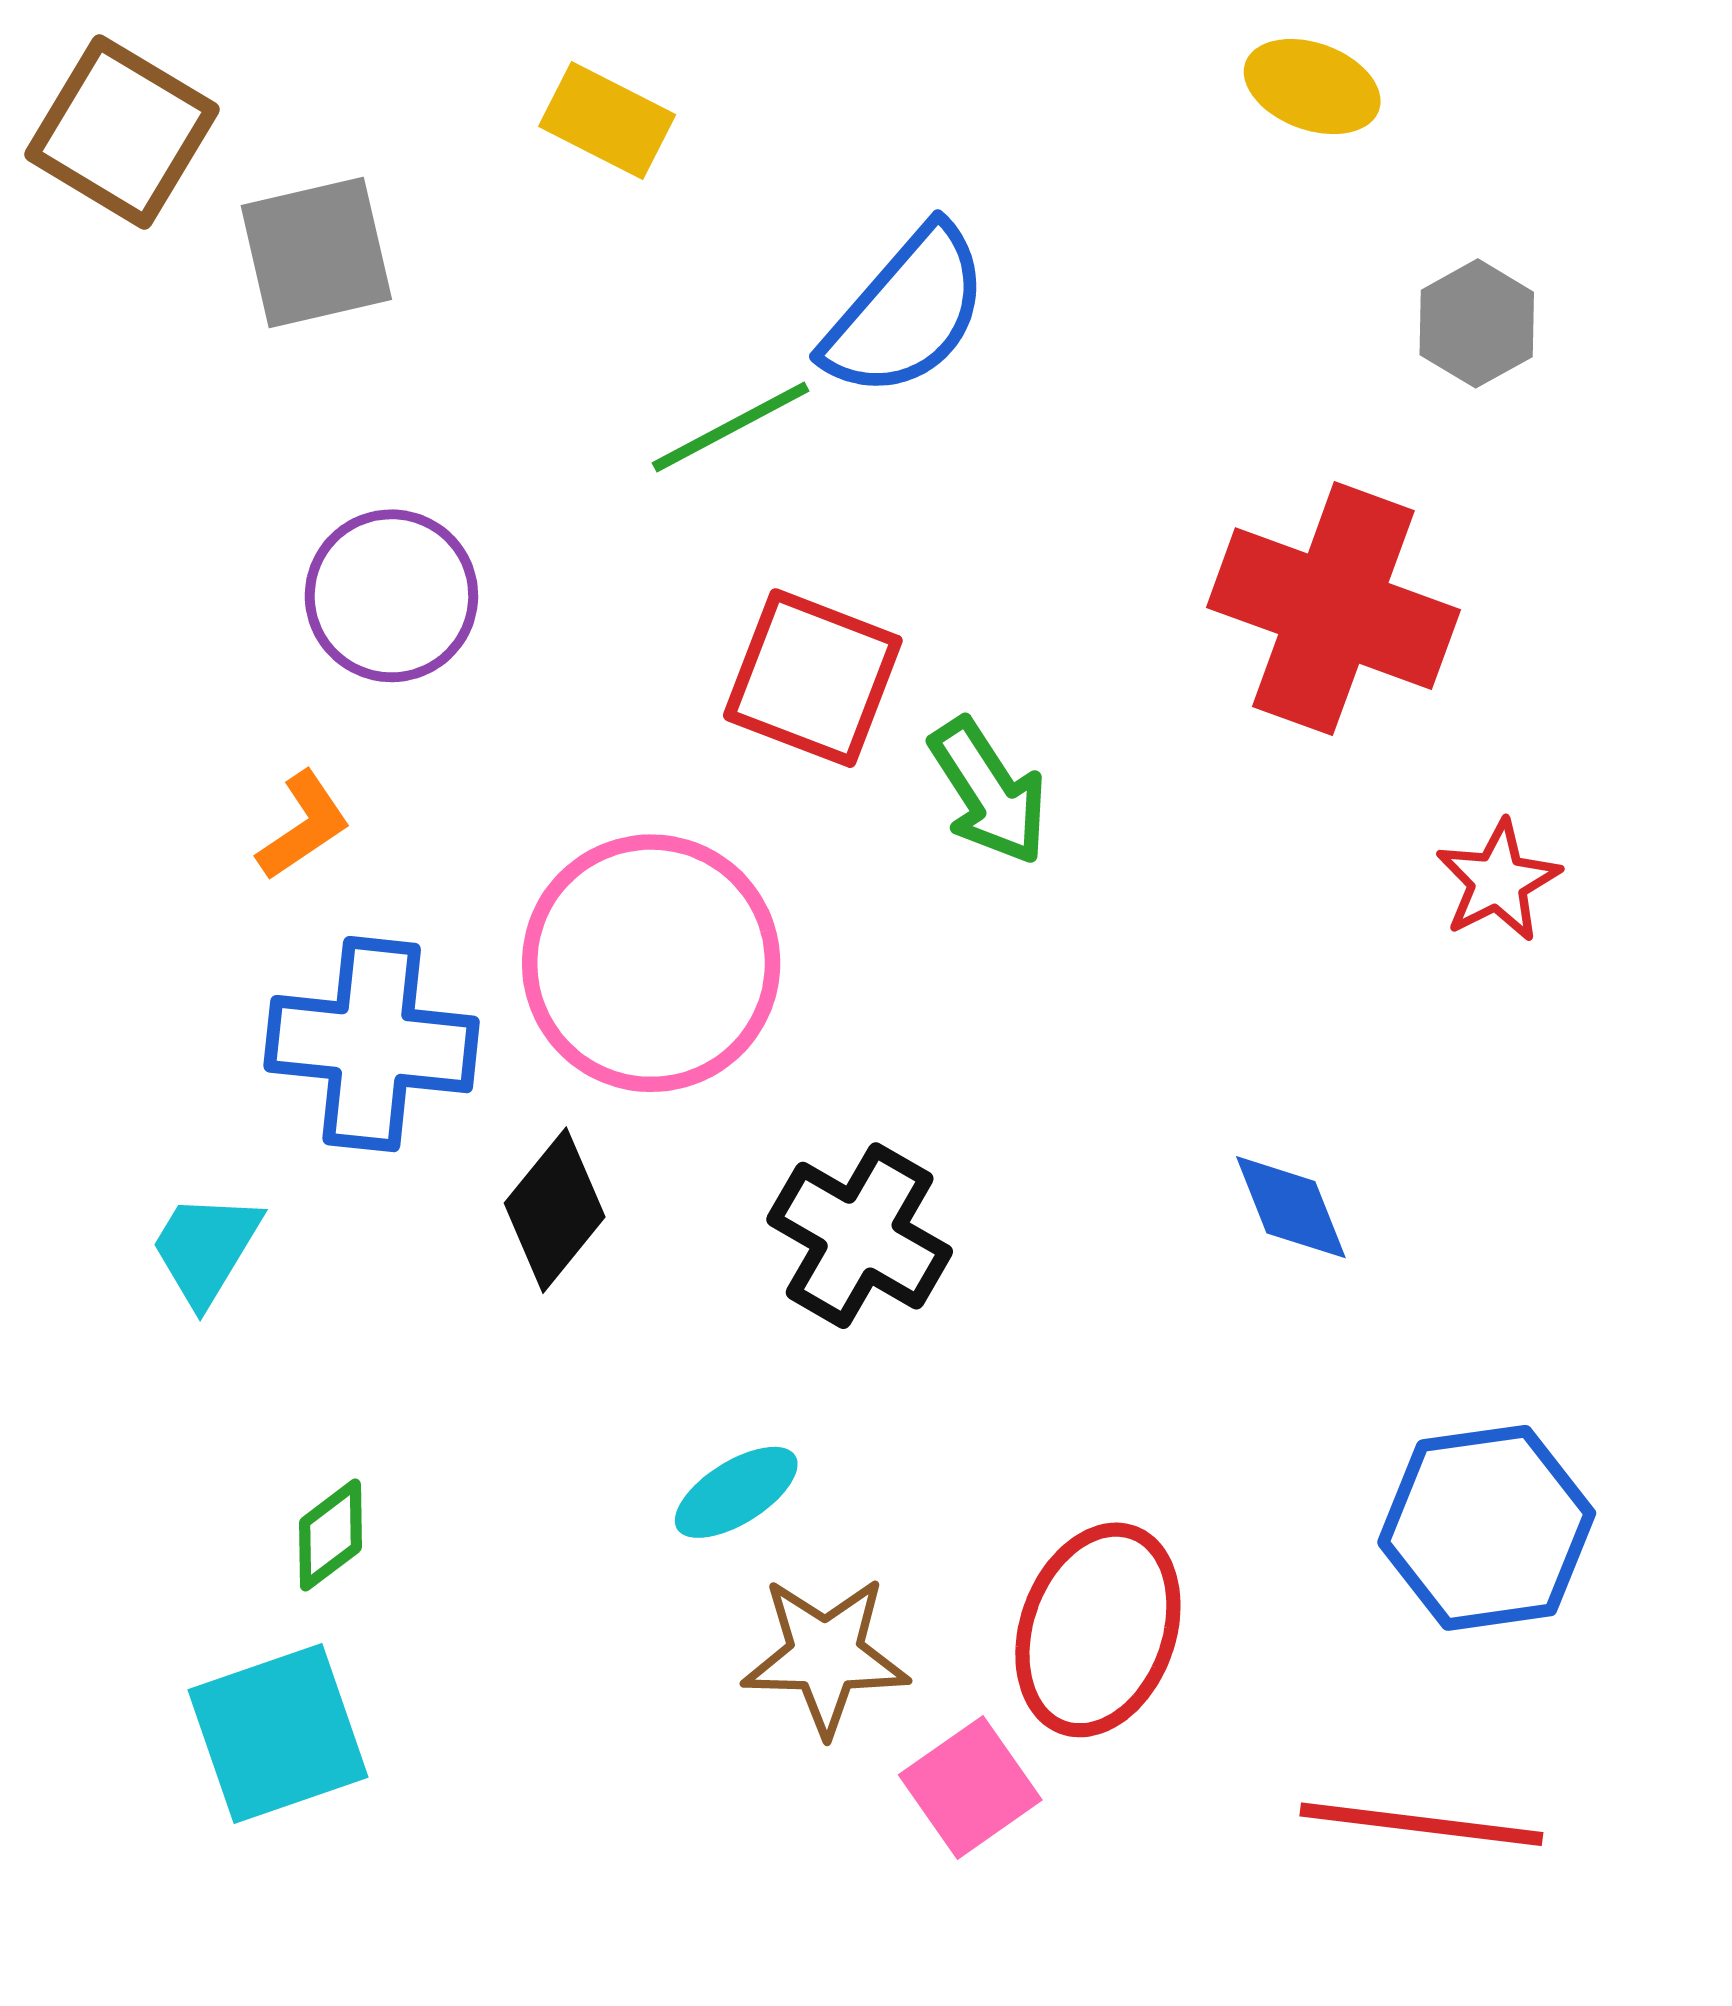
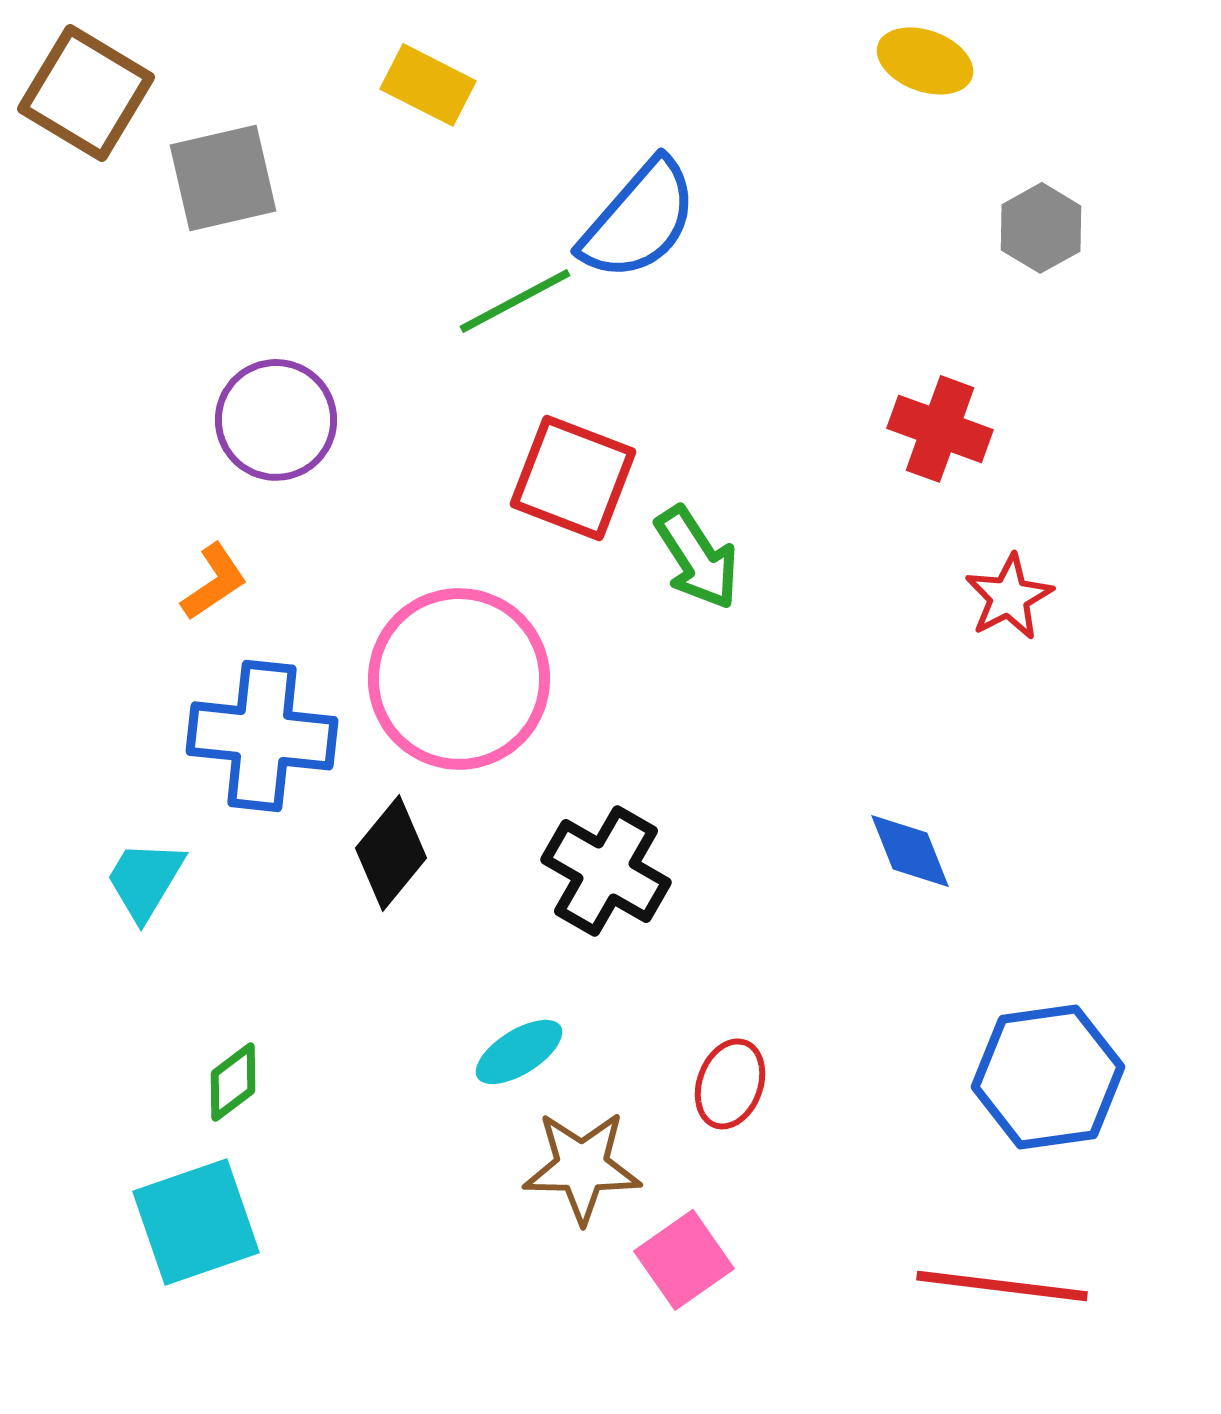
red cross: (1333, 609) -> (940, 429), size x0.6
red star: (1498, 881) -> (1009, 597), moved
red ellipse: (1098, 1630) -> (730, 1084), moved, size x0.6

